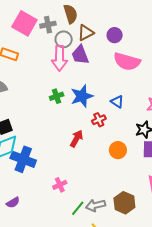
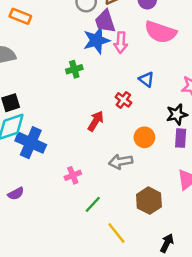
pink arrow: (60, 58) -> (121, 42), moved, size x0.7
blue star: (82, 96) -> (96, 40), moved
red cross: (99, 120) -> (123, 100), turned -32
gray arrow: (95, 205) -> (121, 162), moved

